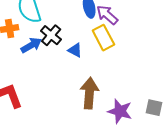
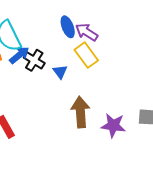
blue arrow: (31, 45) -> (19, 55), moved
blue triangle: (75, 50) -> (60, 72), turned 35

